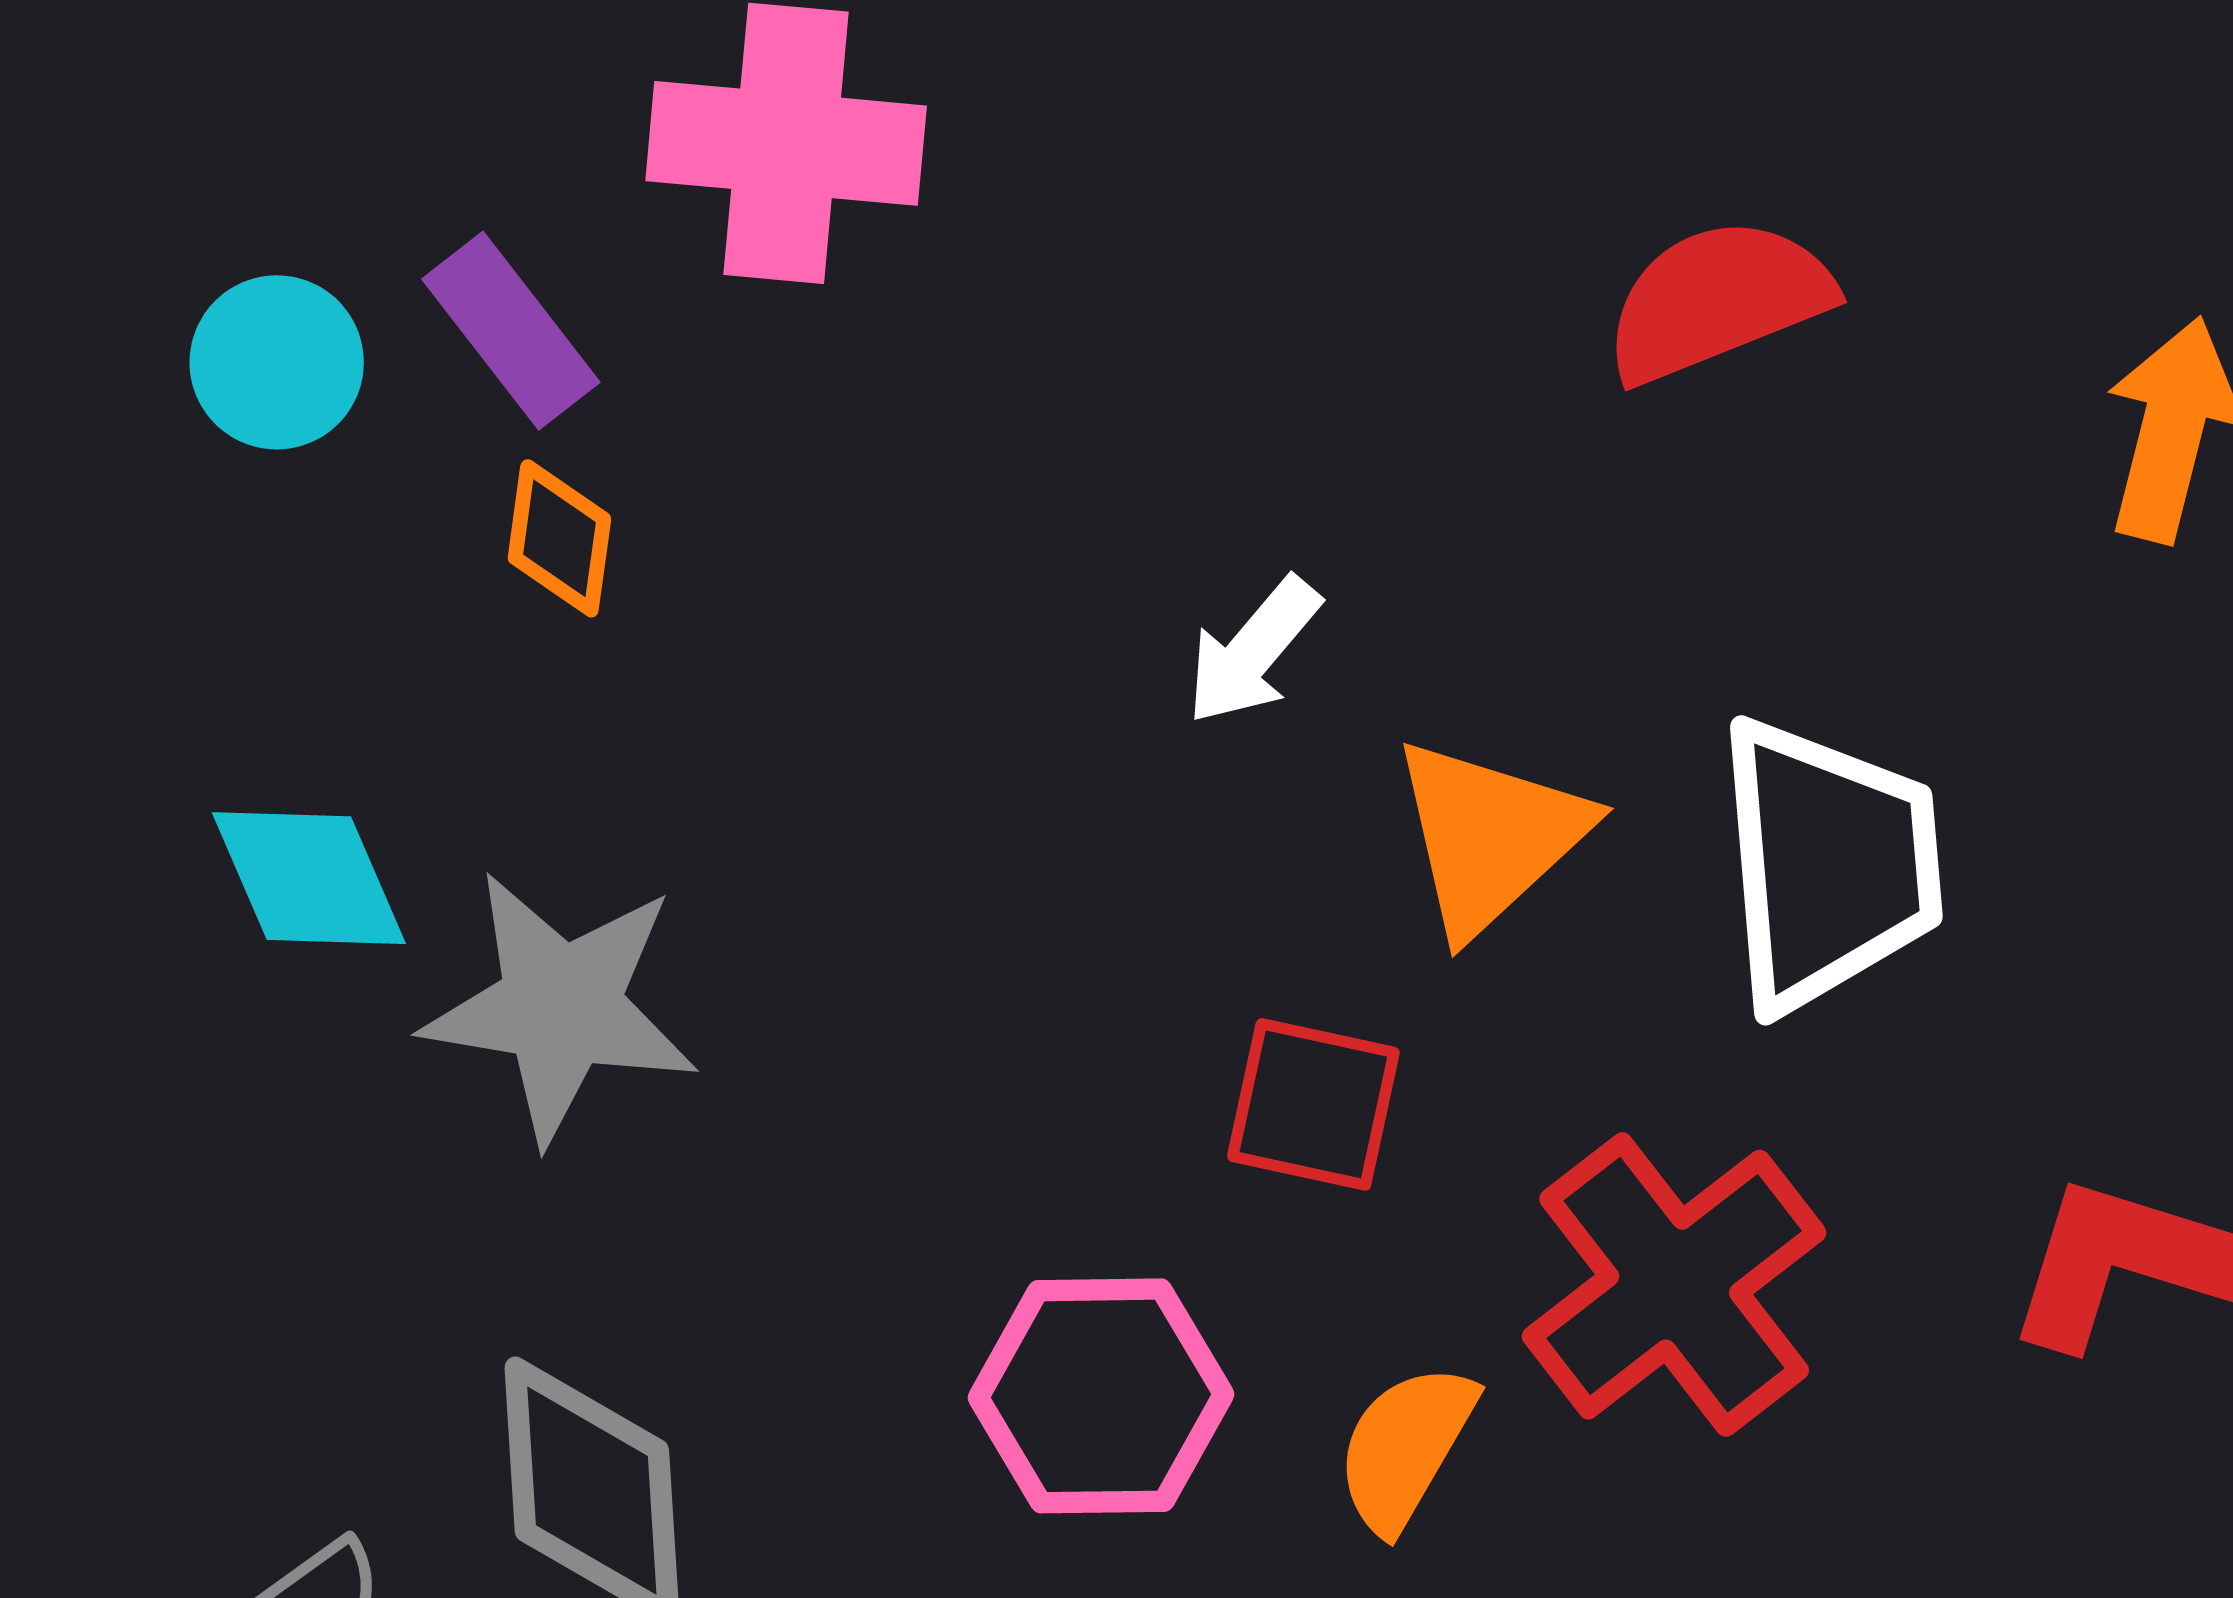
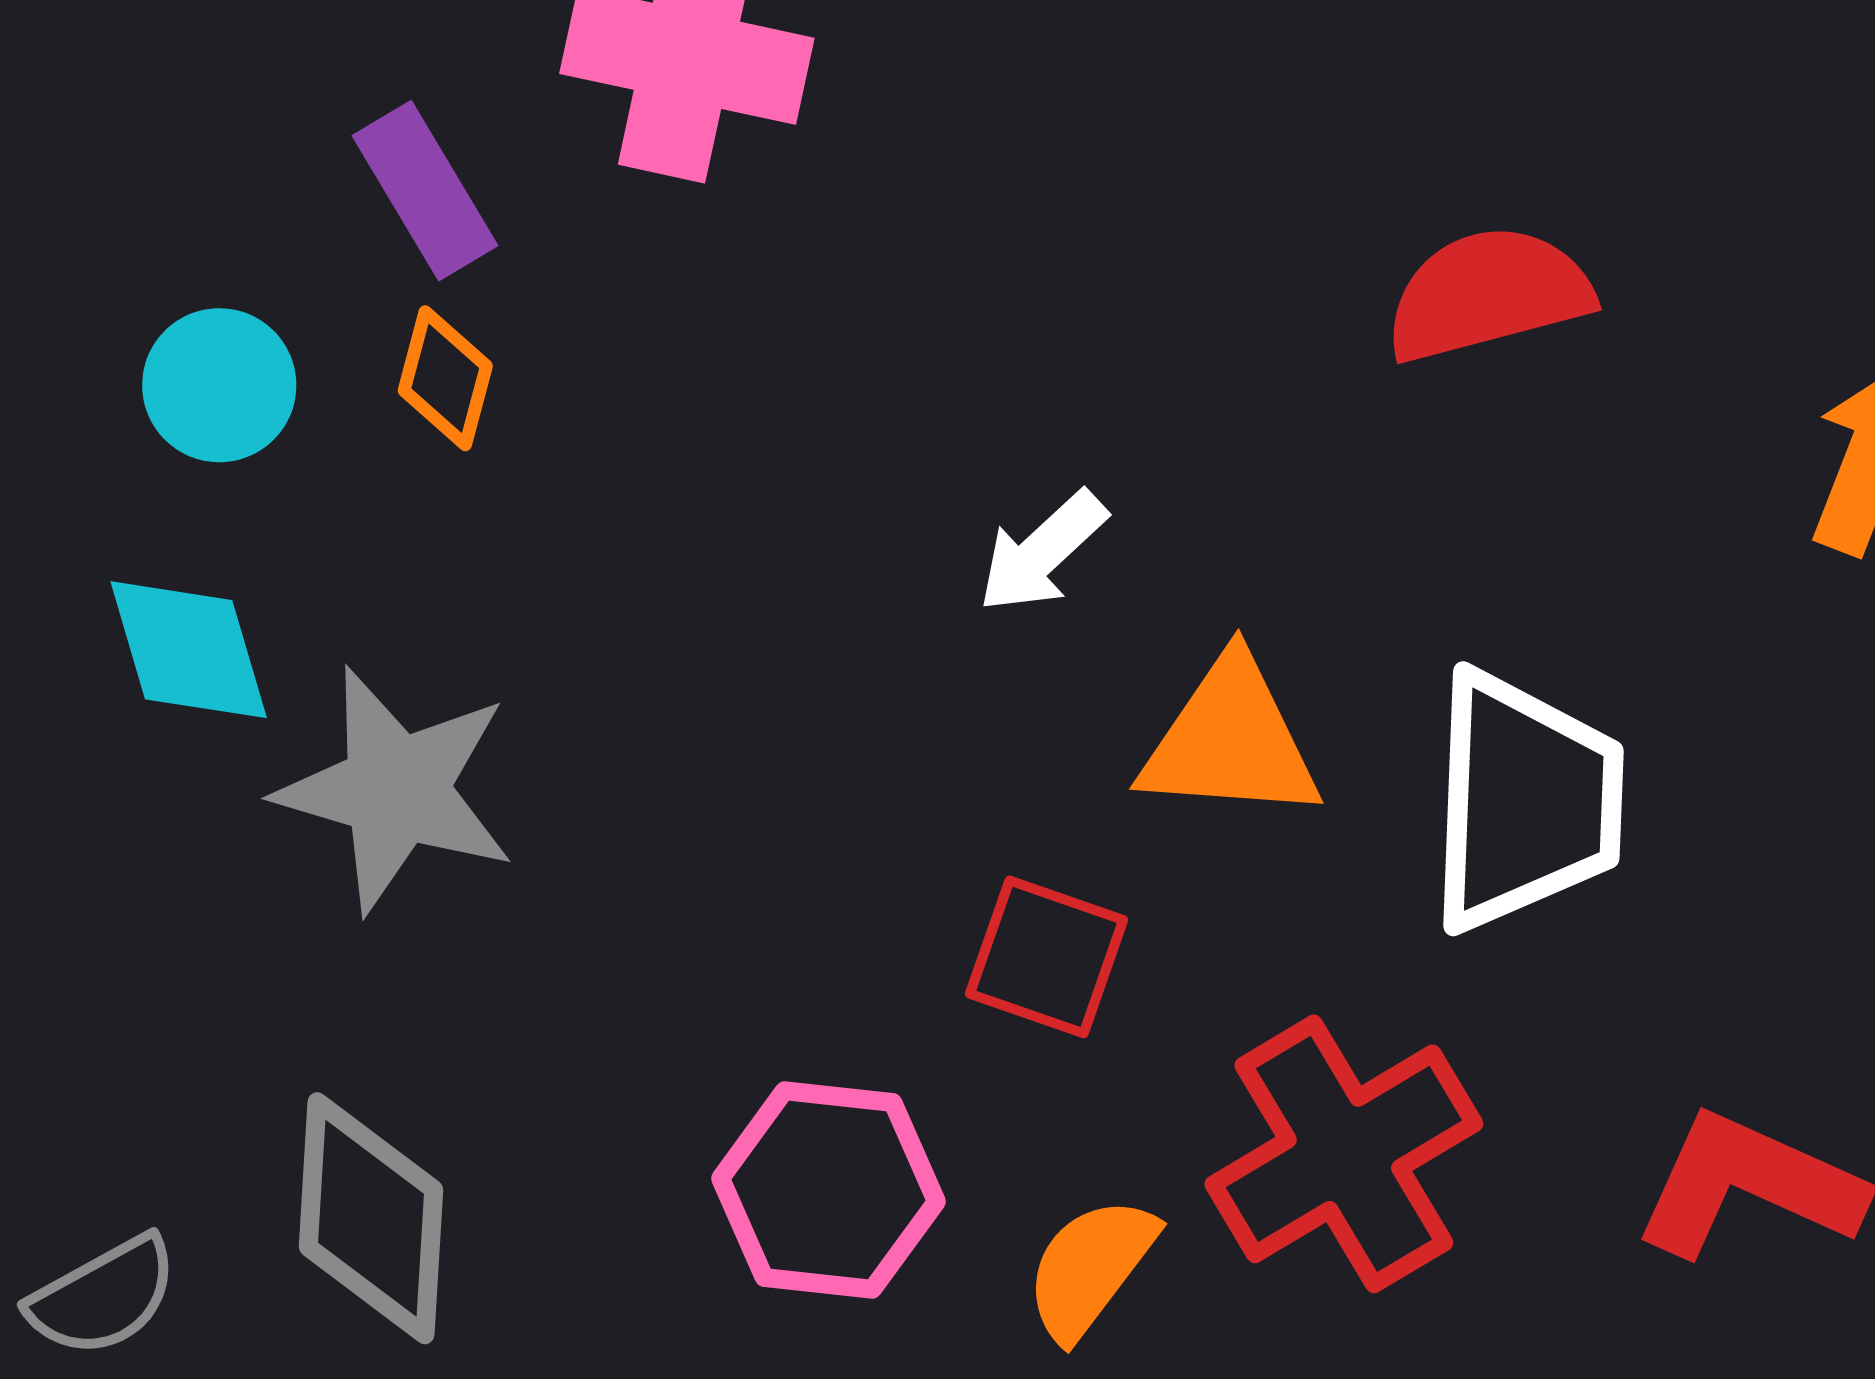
cyan circle: (277, 362) -> (219, 385), moved
orange triangle: (1490, 836) -> (1230, 740), turned 40

